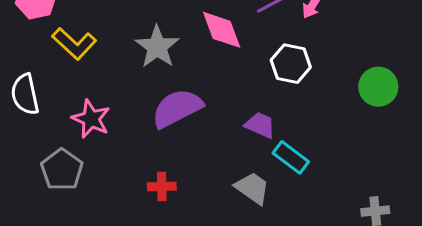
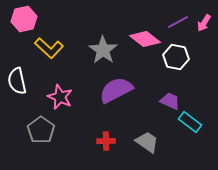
pink diamond: (222, 30) -> (145, 39), turned -32
white hexagon: (291, 64) -> (176, 57), moved
gray trapezoid: (252, 188) -> (147, 142), moved

